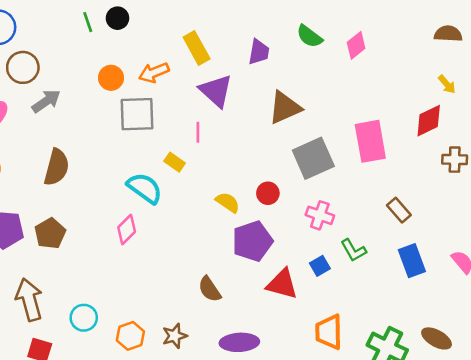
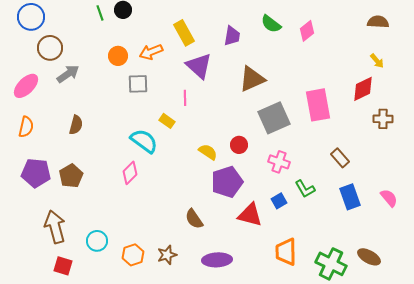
gray square: (137, 114) -> (138, 84), size x0.7
brown semicircle: (57, 167) -> (76, 125), size x0.7

